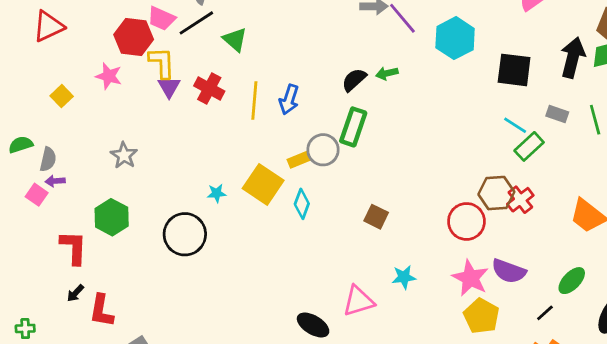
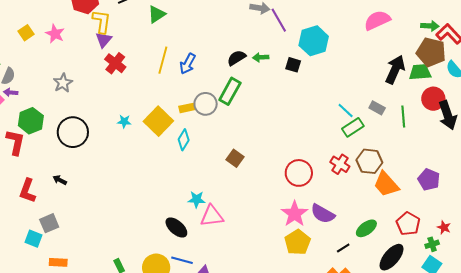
green triangle: (235, 40) -> (157, 14), turned 36
black square: (514, 70) -> (293, 65), moved, size x0.6
pink star: (109, 76) -> (55, 34), moved
red cross: (209, 88) -> (115, 63), moved
brown hexagon: (496, 193) -> (369, 161), moved
red cross: (520, 200) -> (340, 164), turned -30
green hexagon: (112, 217) -> (31, 121), moved
black circle: (185, 234) -> (73, 132), moved
cyan star: (404, 277) -> (196, 199), moved
black arrow: (75, 293) -> (60, 180), moved, turned 64

